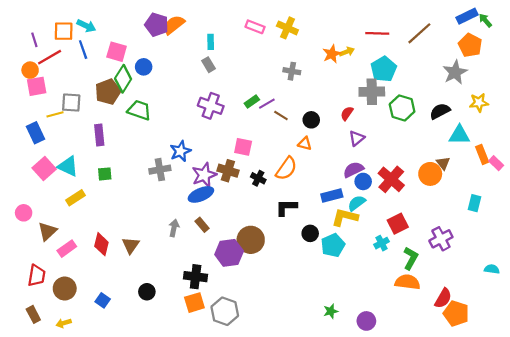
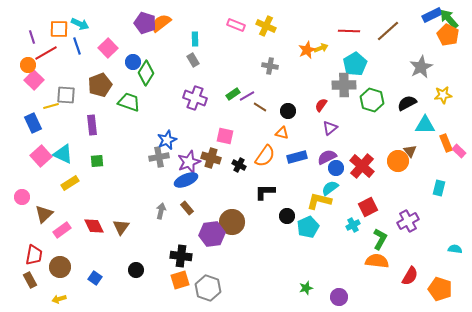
green arrow: (485, 20) -> (449, 19), size x1.5
orange pentagon: (470, 45) -> (448, 35), moved
pink square: (117, 52) -> (108, 48), turned 30
green diamond: (123, 79) -> (146, 73), moved
pink square: (37, 86) -> (34, 80), turned -36
gray cross: (160, 170) -> (159, 157), moved
blue rectangle: (332, 196) -> (297, 157), moved
red diamond: (101, 244) -> (94, 226), turned -40
orange pentagon: (456, 313) -> (440, 289), moved
brown rectangle: (33, 314) -> (30, 280), moved

